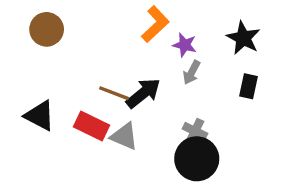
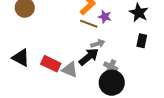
gray arrow: (192, 72) -> (98, 44), moved, turned -136
brown line: (114, 93) -> (89, 24), moved
black arrow: (143, 93) -> (89, 57), moved

